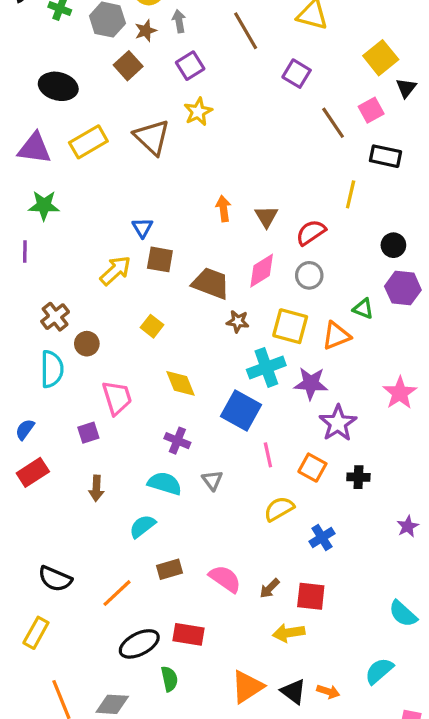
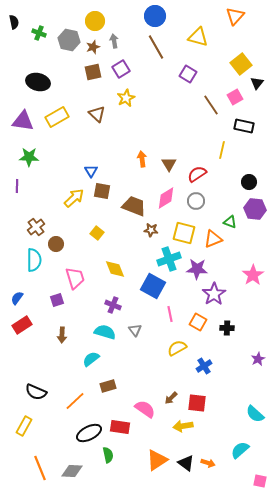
brown square: (128, 66) -> (93, 72), moved, turned 30
brown triangle: (152, 137) -> (97, 114), size x0.7
pink semicircle: (225, 579) -> (145, 409), moved

